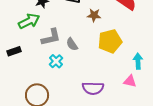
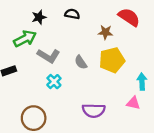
brown star: (94, 15) -> (105, 32), moved
gray L-shape: (51, 37) -> (49, 56), turned 45
gray semicircle: (72, 44) -> (81, 62), moved

